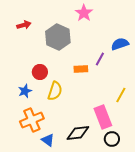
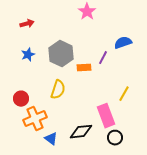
gray hexagon: (58, 37) -> (61, 54), moved
red circle: (40, 72) -> (21, 99), moved
blue star: (25, 91) -> (28, 55), moved

